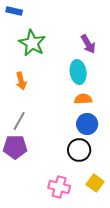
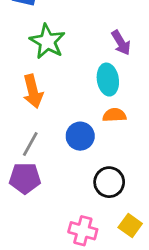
orange arrow: (21, 81) -> (33, 91), size x1.4
blue circle: (87, 124) -> (80, 136), moved

